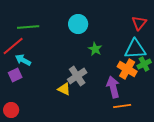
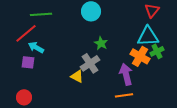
green star: (95, 49) -> (101, 43), moved
purple square: (15, 75) -> (28, 62), turned 32
orange line: (122, 106) -> (124, 95), moved

